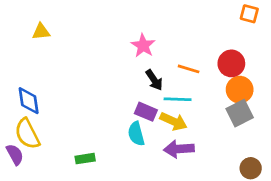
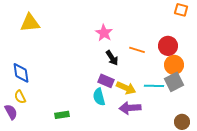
yellow triangle: (41, 32) -> (30, 23), size x1.5
cyan line: (178, 99) -> (154, 86), moved
yellow semicircle: (27, 134) -> (20, 97), size x0.6

